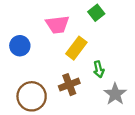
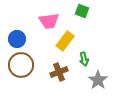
green square: (96, 13) -> (82, 11), turned -32
brown circle: (32, 96) -> (21, 65), moved

